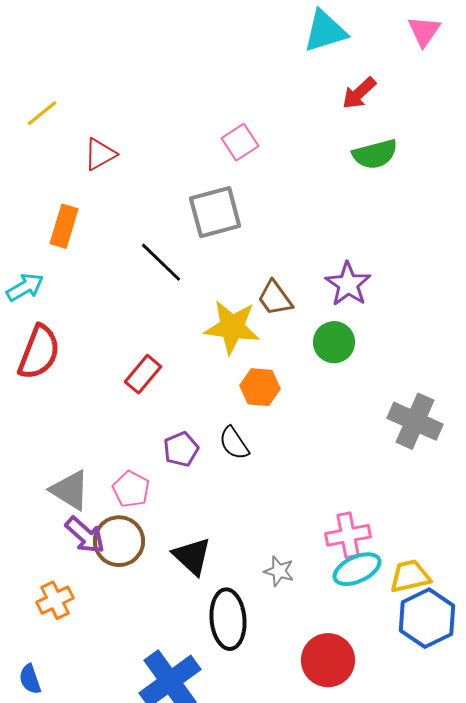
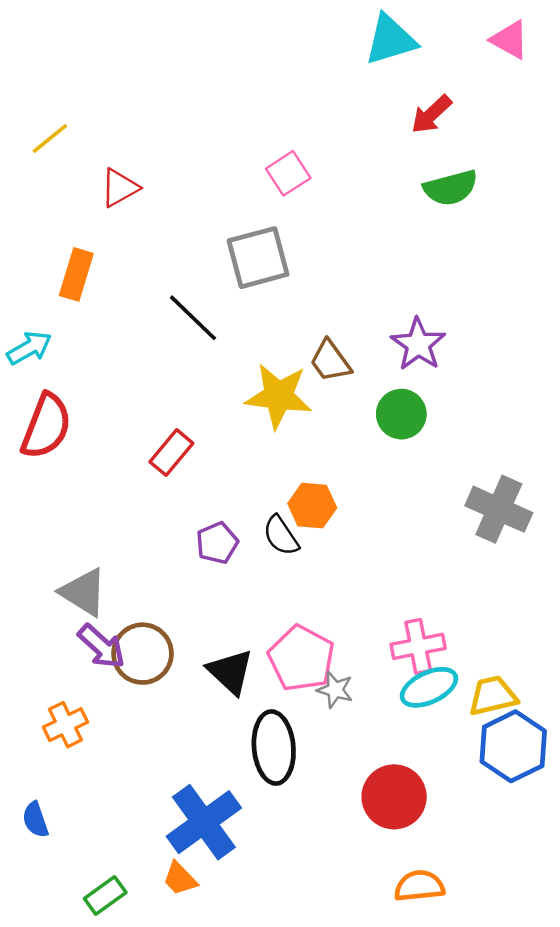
pink triangle: (424, 31) -> (510, 40), turned -36
orange hexagon: (260, 387) -> (312, 506), moved
pink pentagon: (131, 489) -> (301, 658), moved, size x1.5

